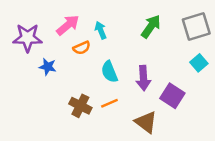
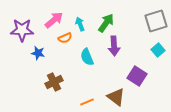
green arrow: (151, 26) -> (106, 23), moved
purple arrow: (143, 78) -> (114, 46), moved
orange line: (109, 103) -> (87, 102), moved
brown cross: (80, 106) -> (54, 82), moved, turned 36

